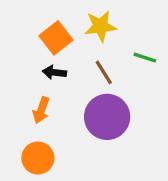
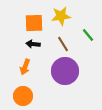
orange square: (56, 38) -> (34, 23), turned 36
green line: (145, 58) -> (88, 35), turned 32

